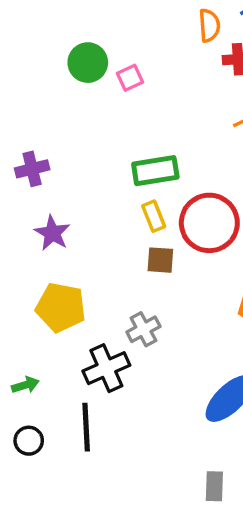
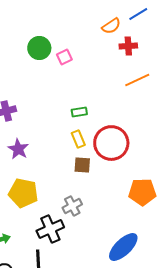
orange semicircle: (209, 25) -> (111, 26), turned 60
green rectangle: (155, 171) -> (79, 112), size x0.6

